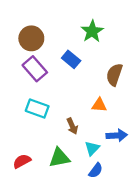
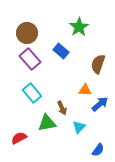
cyan rectangle: (37, 109) -> (32, 93), turned 30
blue arrow: (117, 135) -> (100, 104), moved, turned -36
green triangle: (59, 158) -> (47, 123), moved
blue semicircle: (96, 171) -> (98, 150), moved

